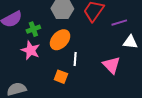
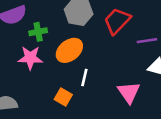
pink star: (31, 50) -> (30, 58), turned -30

